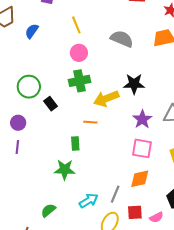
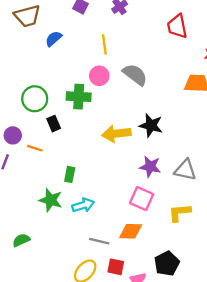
gray semicircle: (122, 39) -> (135, 75), moved
green cross: (80, 81) -> (79, 97), moved
purple star: (142, 119) -> (150, 167), turned 30
orange line: (90, 122) -> (35, 148), moved
gray line: (115, 194) -> (99, 241), turned 66
cyan arrow: (89, 201) -> (83, 205), moved

